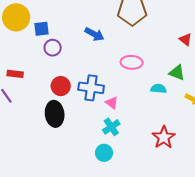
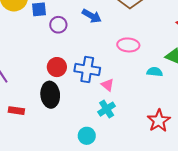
purple circle: (53, 48) -> (58, 25), moved
red rectangle: (15, 74) -> (16, 111), moved
cyan circle: (104, 153) -> (87, 136), moved

